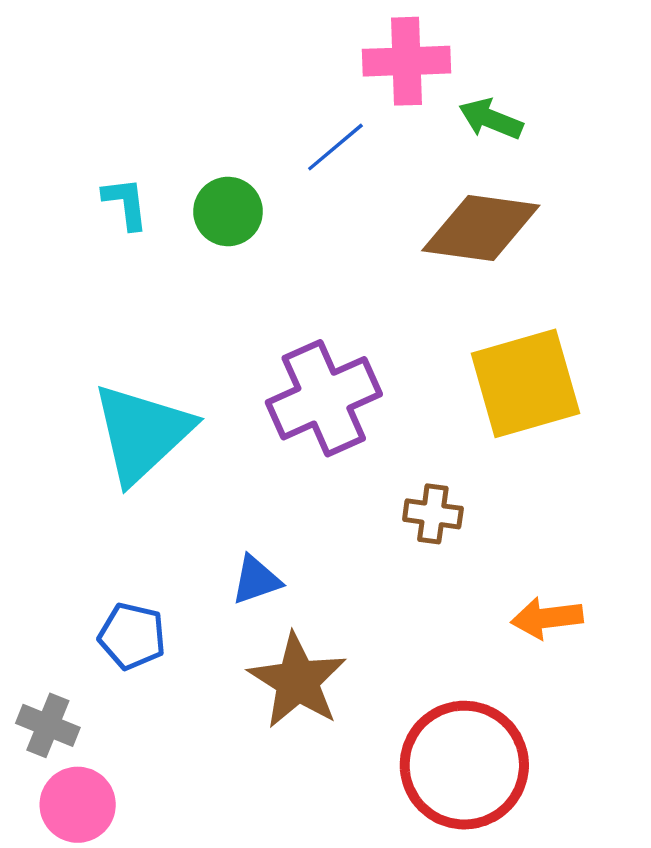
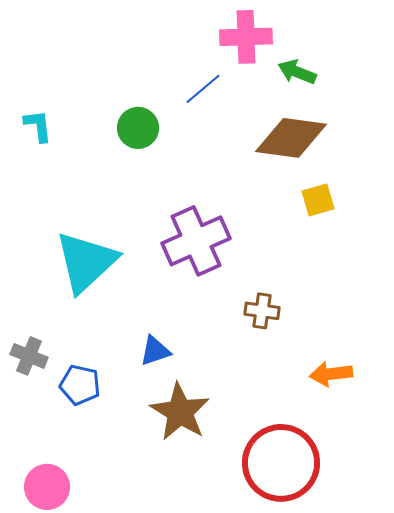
cyan L-shape: (126, 203) -> (38, 126), moved
yellow square: (525, 383) -> (318, 200), moved, size x0.5
gray cross: (48, 725) -> (29, 356), moved

